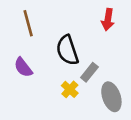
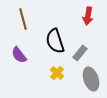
gray rectangle: (89, 72) -> (80, 53), moved

